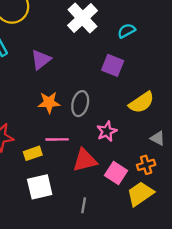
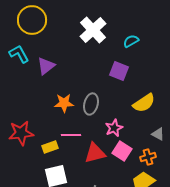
purple triangle: (41, 60) -> (46, 66), moved
pink square: (116, 173) -> (122, 151), moved

